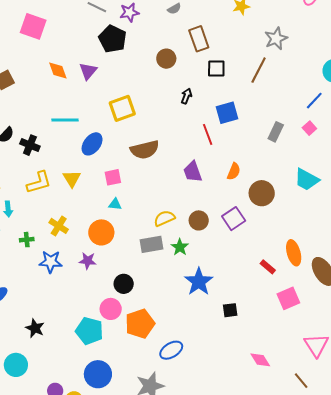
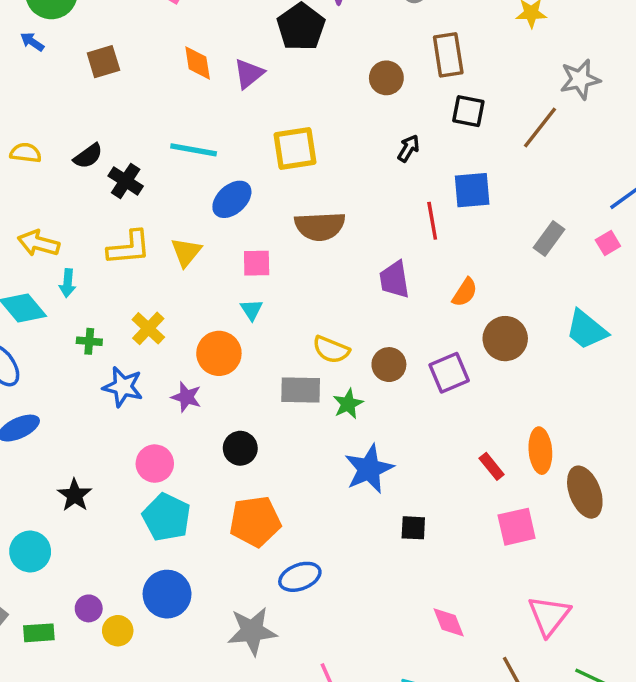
cyan triangle: (115, 204) -> (252, 310), turned 40
yellow semicircle: (164, 218) -> (331, 350), turned -145
pink circle: (111, 309) -> (155, 464), moved

